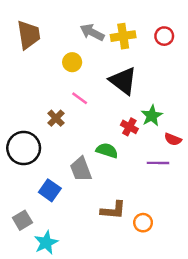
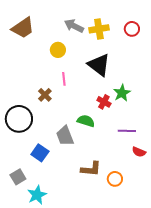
brown trapezoid: (29, 35) -> (23, 28), turned 65
pink line: (80, 98) -> (64, 79), turned 48
red semicircle: (173, 139) -> (139, 152), moved

